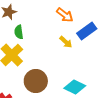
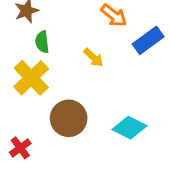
yellow arrow: (66, 42) -> (94, 58), moved

